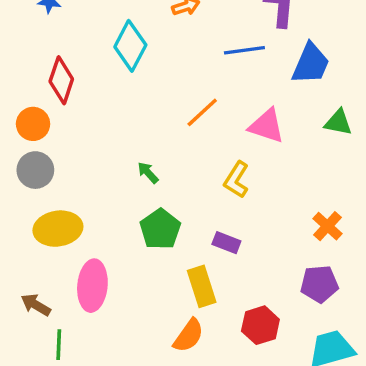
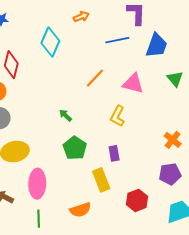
green triangle: (338, 122) -> (175, 79), turned 42
purple rectangle: (226, 243) -> (114, 153), turned 63
orange semicircle: (189, 336) -> (80, 210), moved, turned 40
green line: (59, 345) -> (39, 219), moved

